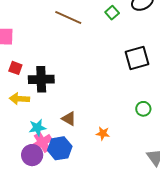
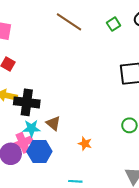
black cross: (41, 79) -> (27, 102), moved
cyan star: (37, 128) -> (31, 128), moved

